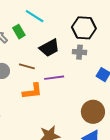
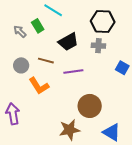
orange L-shape: (32, 91) -> (39, 86), moved, turned 65
brown circle: (93, 112) -> (90, 106), moved

